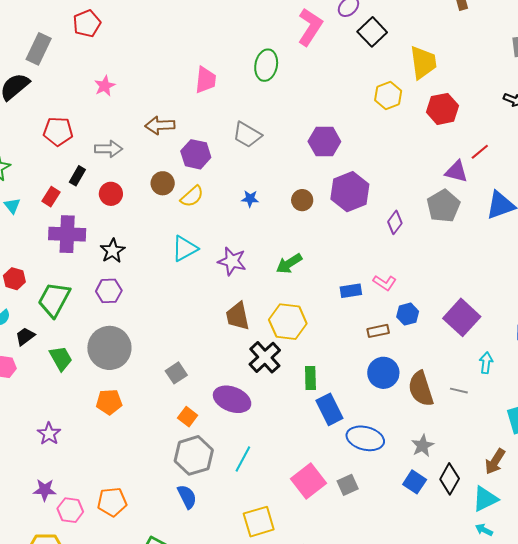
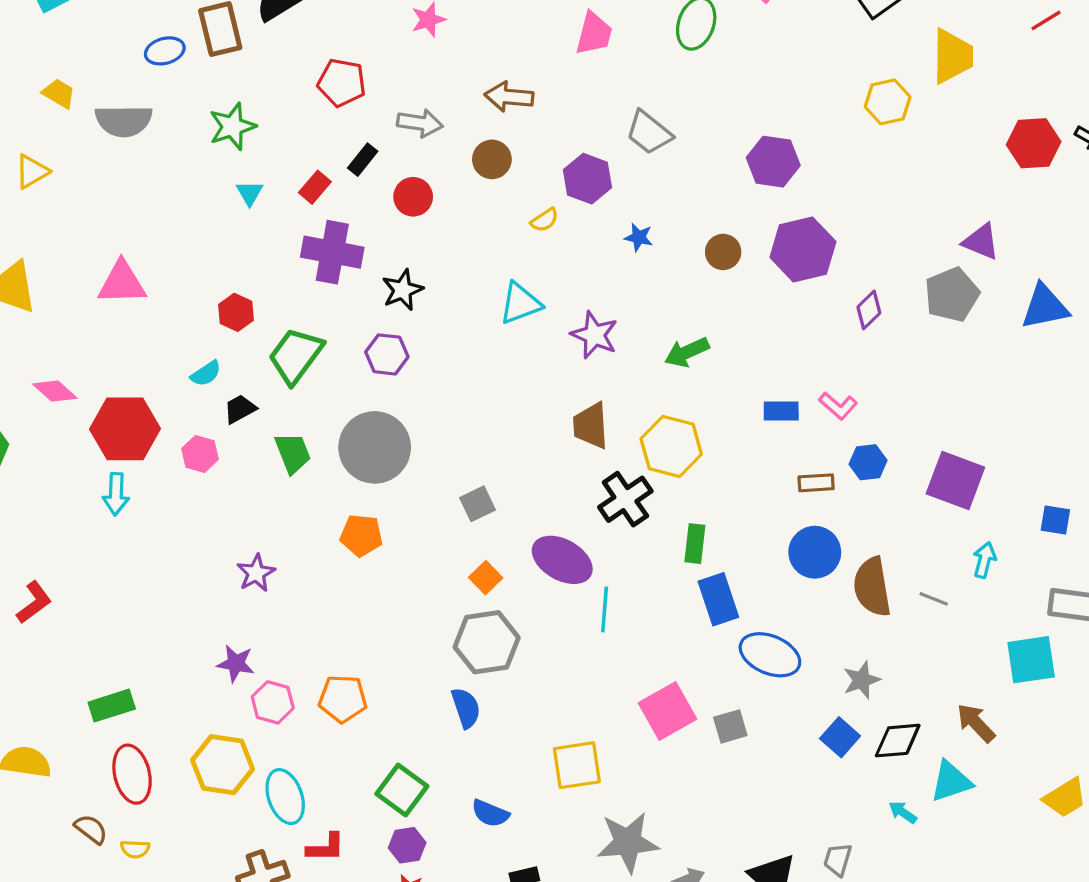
red hexagon: (443, 109) -> (1034, 143), moved
red line: (480, 152) -> (1046, 20), moved
purple hexagon: (196, 154) -> (587, 179), moved
brown circle: (163, 183) -> (492, 159), moved
yellow semicircle: (192, 196) -> (545, 220), size x0.7
purple square: (462, 317) -> (955, 480), turned -30
cyan line: (243, 459) -> (605, 609), moved, turned -32
brown arrow: (495, 462) -> (976, 723), turned 96
black diamond: (450, 479) -> (898, 741), turned 48
cyan arrow: (484, 530) -> (903, 812), moved

